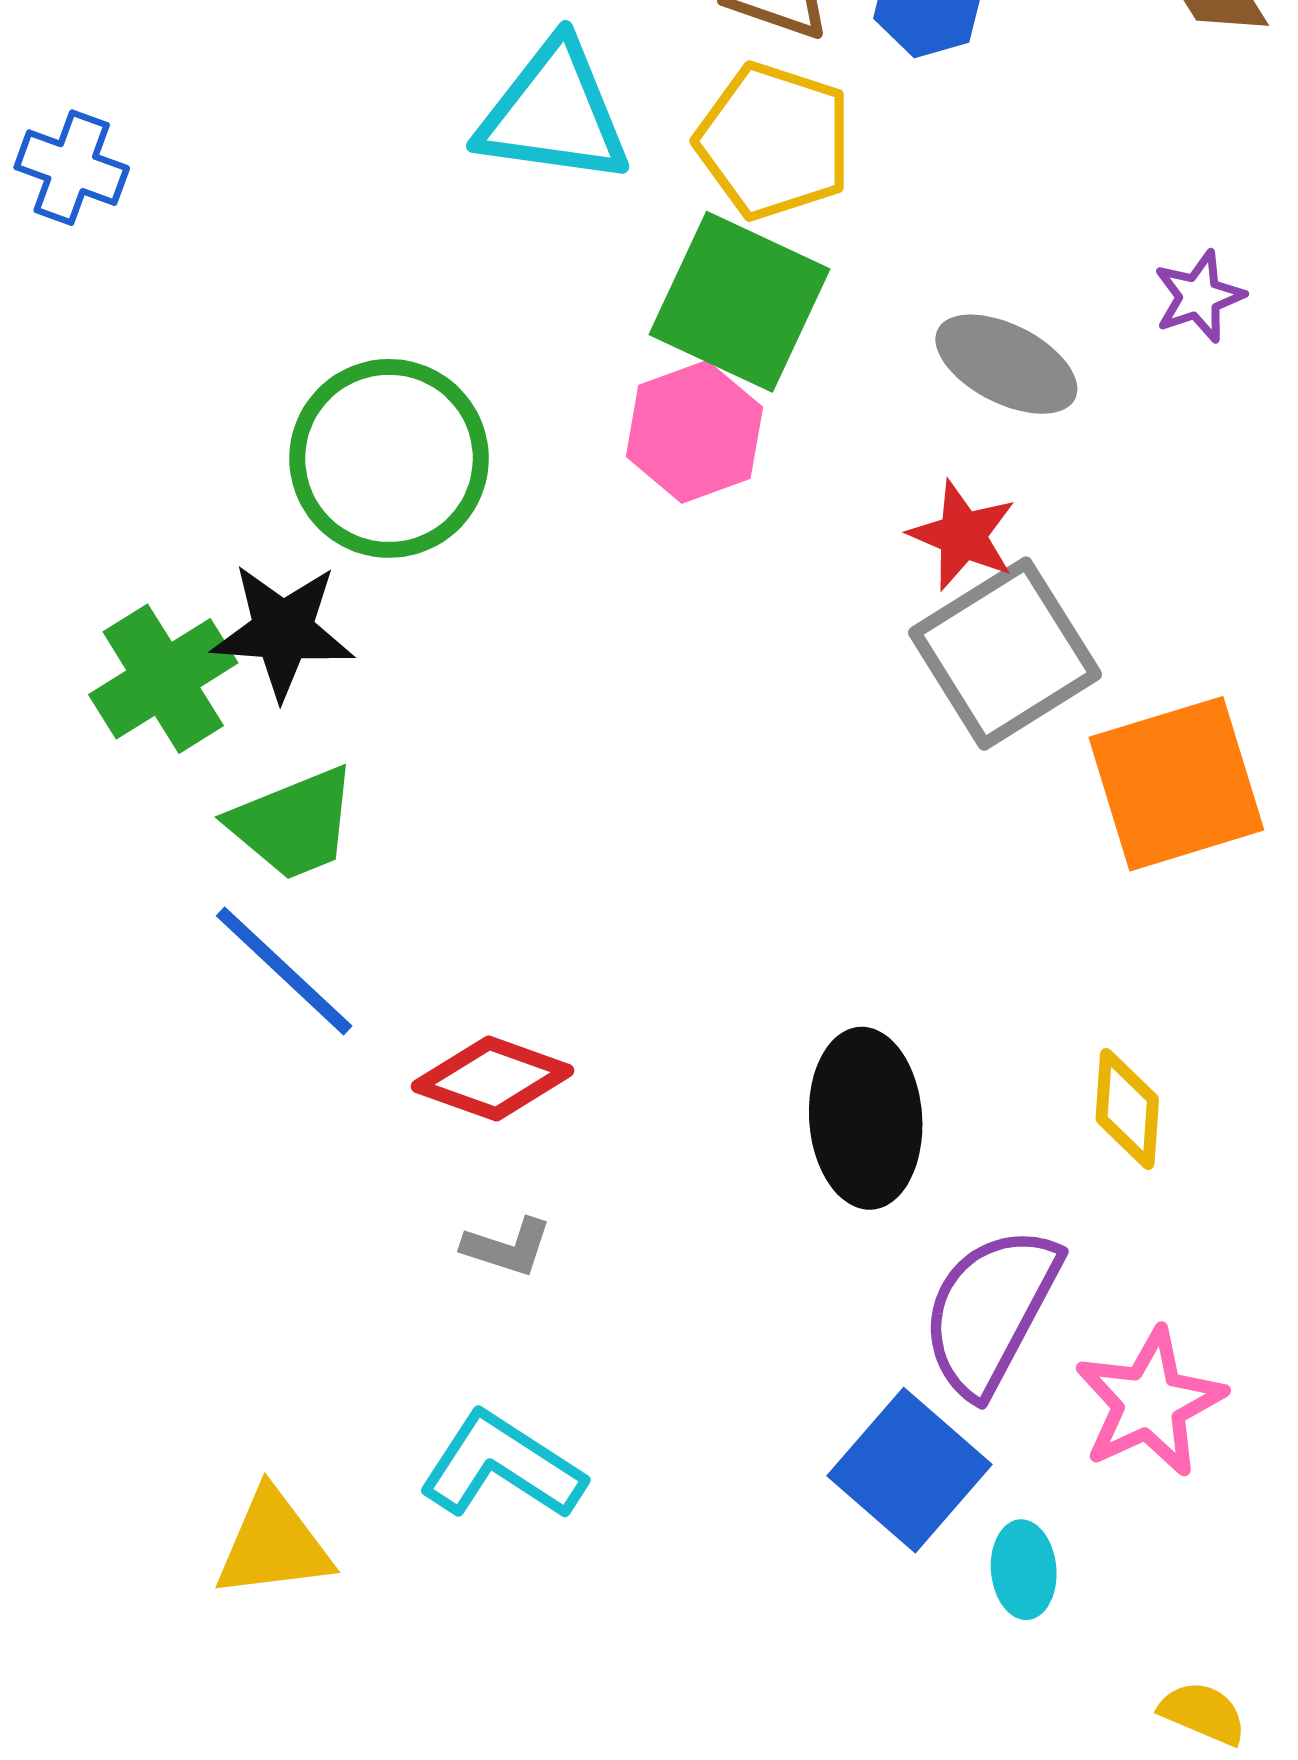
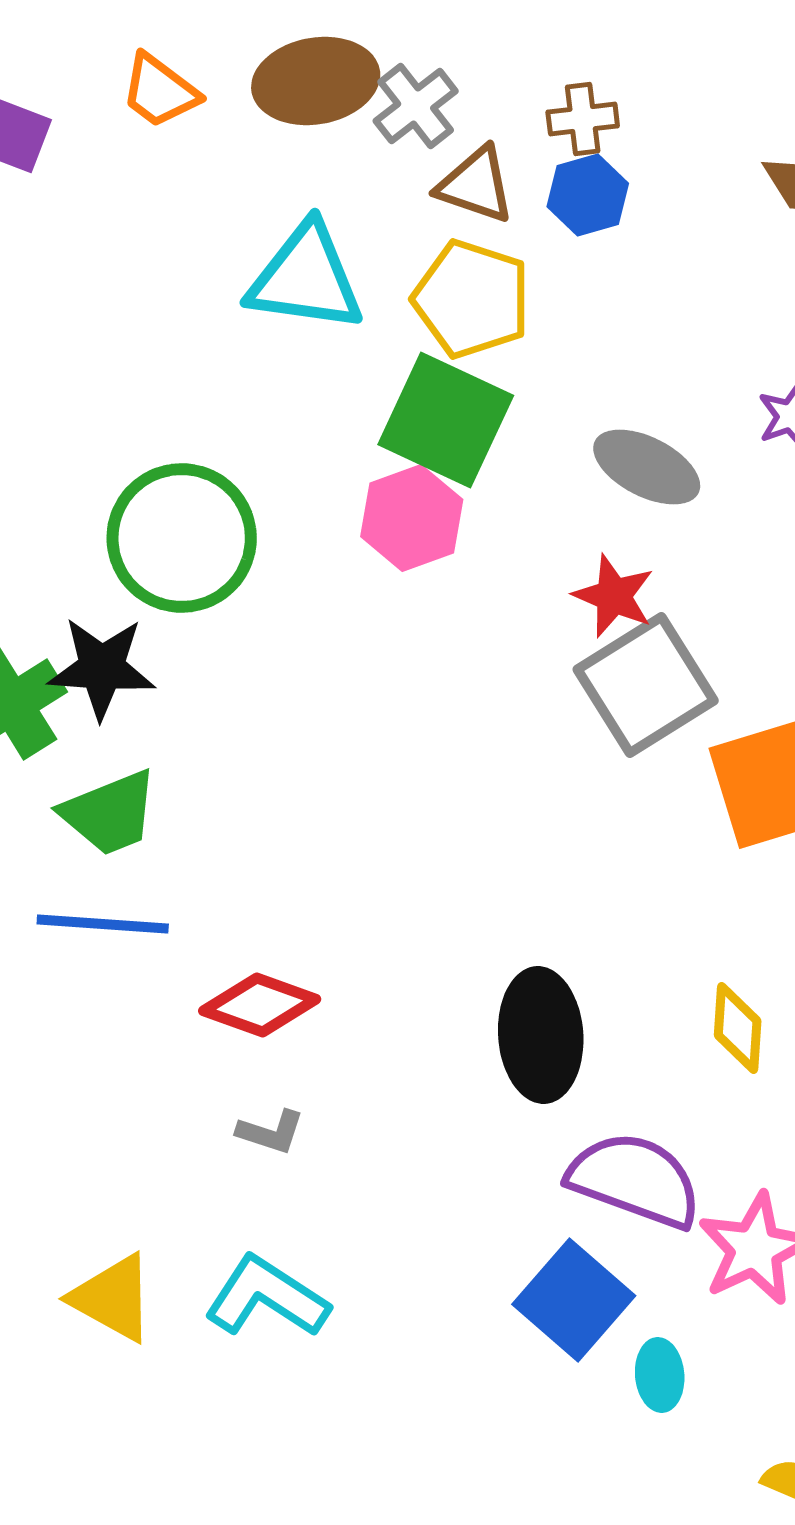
blue line: (284, 971) -> (103, 924), turned -39
purple semicircle: (990, 1311) -> (635, 1180), turned 82
yellow triangle: (273, 1544) -> (113, 1298), moved, turned 36

